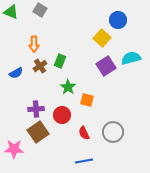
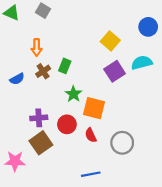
blue circle: (118, 20) -> (148, 27), moved
orange square: (87, 100) -> (94, 108), size x1.5
red semicircle: (84, 133) -> (91, 135), moved

